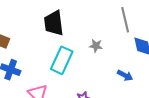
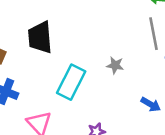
black trapezoid: (54, 23) -> (40, 37), moved

